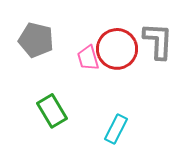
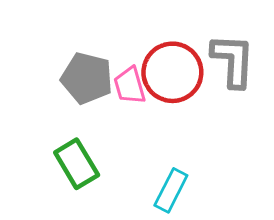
gray pentagon: (36, 40) -> (87, 78), moved

